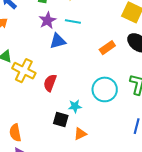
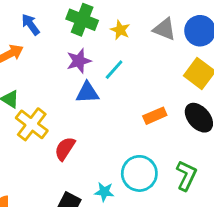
cyan line: (73, 22) -> (114, 70), turned -70
cyan star: (75, 106) -> (104, 192), moved

